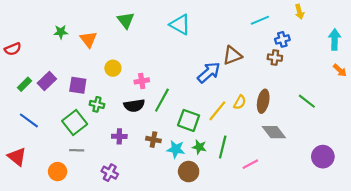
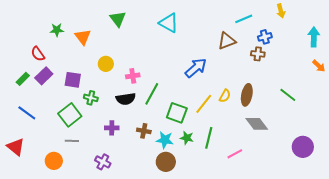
red semicircle: (13, 49) -> (38, 54), moved, turned 77
brown triangle: (232, 55) -> (227, 41), moved
brown circle: (189, 172) -> (166, 162), moved

